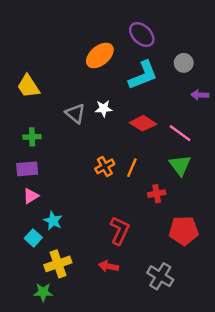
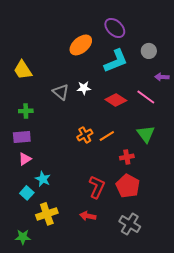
pink line: (180, 133) -> (146, 97), moved
orange line: (132, 168) -> (107, 136), turned 35
red pentagon: (184, 231) -> (128, 186), moved, turned 30
green star: (43, 292) -> (23, 237), moved

